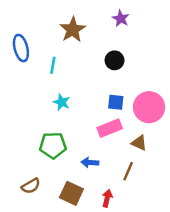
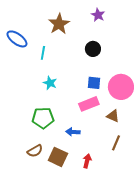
blue ellipse: (21, 48) -> (17, 39), turned -40
brown line: (128, 171) -> (116, 143), moved
brown semicircle: (31, 186) -> (35, 151), moved

